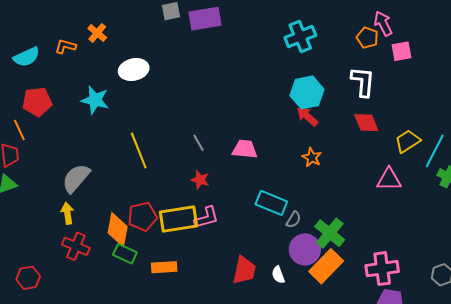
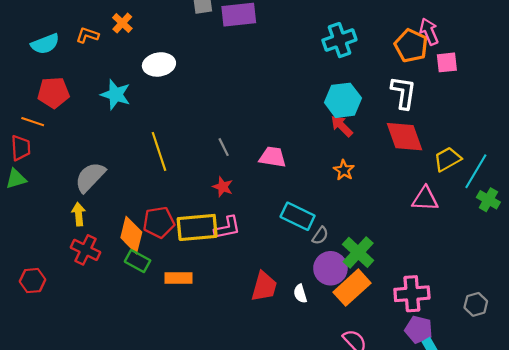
orange pentagon: (367, 38) -> (411, 46), size x1.4
red diamond: (366, 123) -> (405, 137), size x1.4
orange line: (19, 130) -> (33, 122), turned -50

